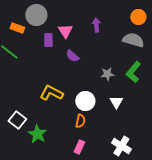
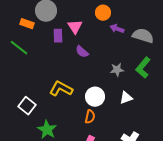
orange circle: (138, 17) -> (103, 13), moved
purple arrow: (96, 25) -> (117, 29), moved, turned -64
white triangle: (116, 102) -> (126, 98), turned 40
white square: (17, 120) -> (27, 106), moved

